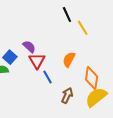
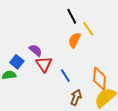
orange semicircle: (69, 60) -> (74, 40), moved
blue line: (48, 77) -> (65, 76), moved

